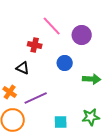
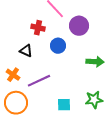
purple circle: (82, 35) -> (79, 26), moved
blue circle: (65, 63) -> (58, 46), moved

